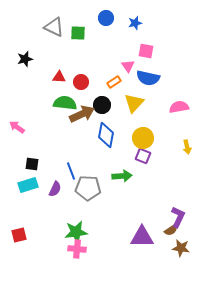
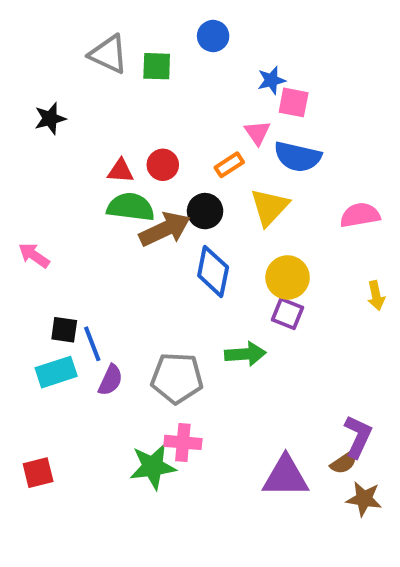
blue star: (135, 23) -> (271, 80), moved
red triangle: (59, 77) -> (121, 171), moved
blue line: (71, 171) -> (92, 344), moved
pink cross: (77, 249) -> (183, 442), moved

